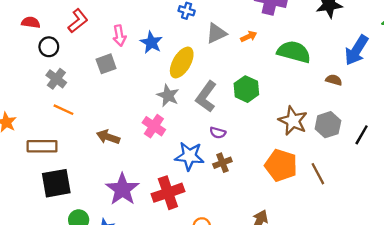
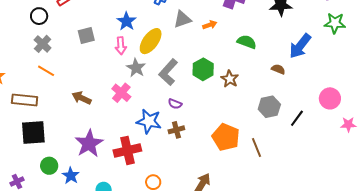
pink arrow: (119, 36) -> (121, 46), moved
green semicircle: (294, 52) -> (247, 42), size x0.7
brown star: (293, 121) -> (230, 79), moved, size x0.7

